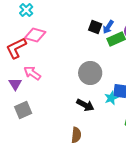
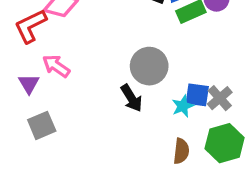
black arrow: (85, 105) -> (132, 98), moved, turned 30
brown semicircle: (76, 135) -> (181, 151), moved

